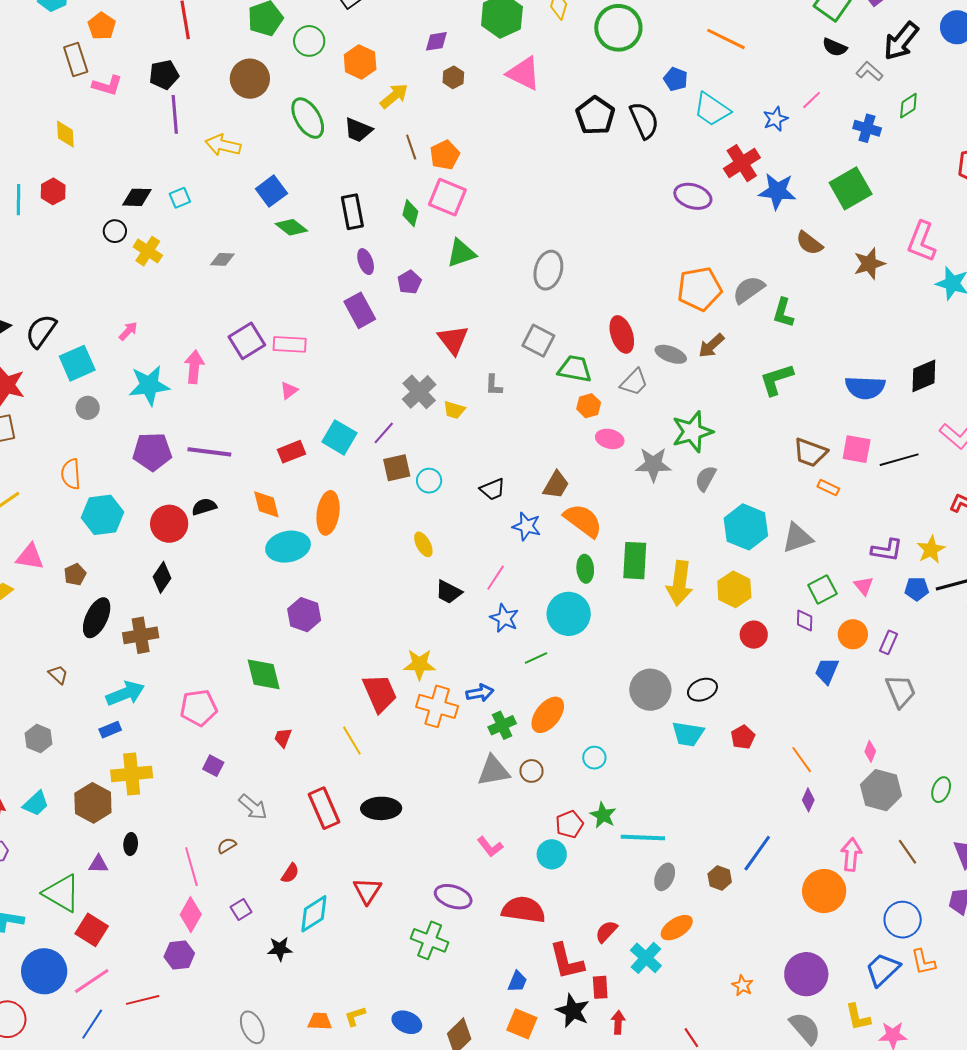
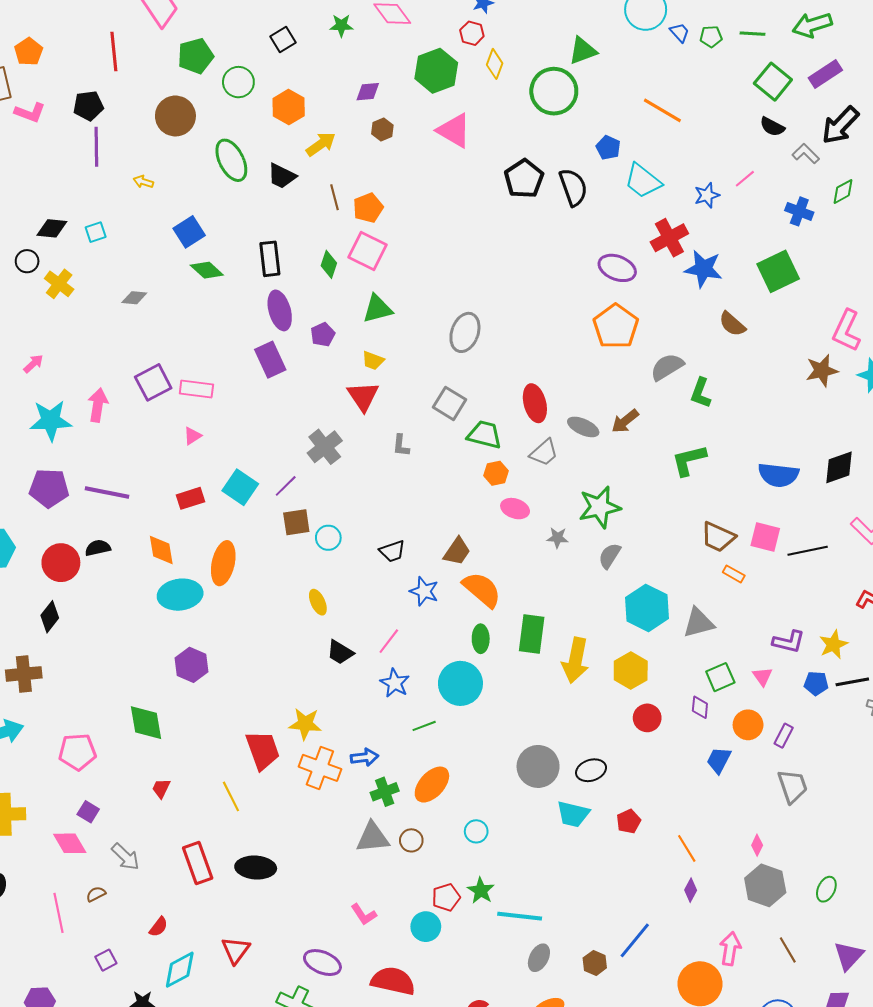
yellow arrow: (223, 145) -> (143, 182), size x0.6
purple ellipse: (366, 262) -> (280, 310), size x1.5
brown star: (869, 264) -> (822, 371), moved
orange pentagon: (700, 289) -> (616, 326), moved, turned -30
yellow trapezoid: (454, 410) -> (373, 361), moved
gray star: (653, 464) -> (557, 538), size x0.6
pink diamond: (191, 915) -> (70, 843), moved, turned -64

